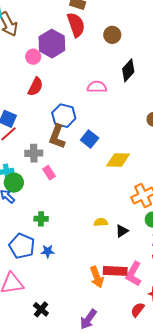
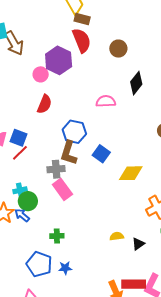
gray cross: (34, 153) -> (56, 169), moved
pink rectangle: (49, 173) -> (62, 189), size x1.5

